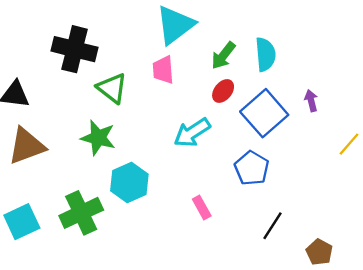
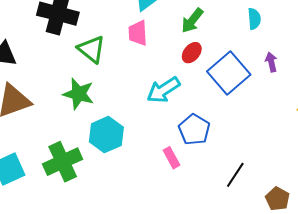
cyan semicircle: (265, 54) -> (254, 19), moved, size x0.7
blue pentagon: (252, 168) -> (194, 130), moved

